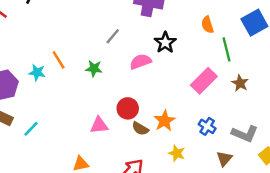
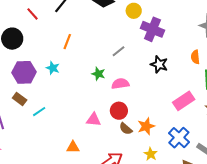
black star: (165, 42) -> (159, 64), turned -30
orange line: (59, 60) -> (67, 42), moved, turned 42
pink semicircle: (141, 62) -> (120, 84), moved
blue cross: (207, 126) -> (179, 138), size x1.5

